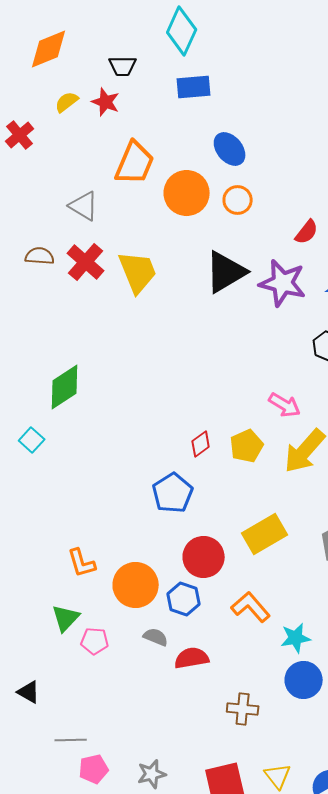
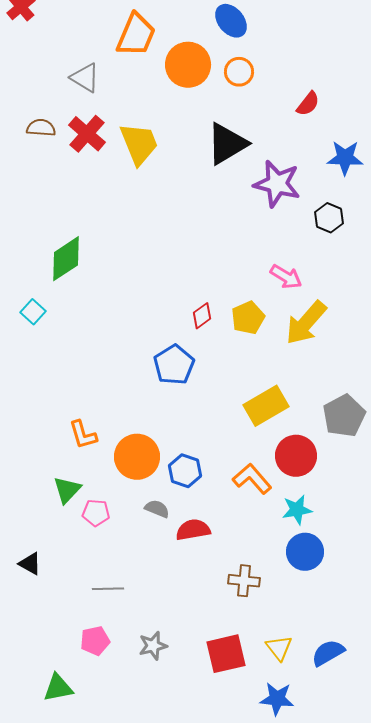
purple star: (283, 283) -> (277, 184), moved
red circle: (204, 557) -> (296, 456), moved
gray line: (71, 740) -> (108, 589), moved

